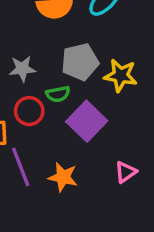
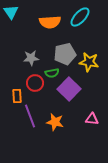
pink triangle: (126, 172) -> (92, 119), turned 40

